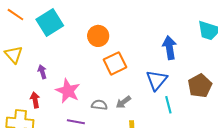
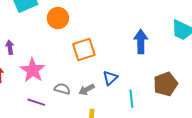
orange circle: (98, 36) -> (58, 18), moved
blue triangle: (157, 80) -> (110, 78), moved, size x0.7

